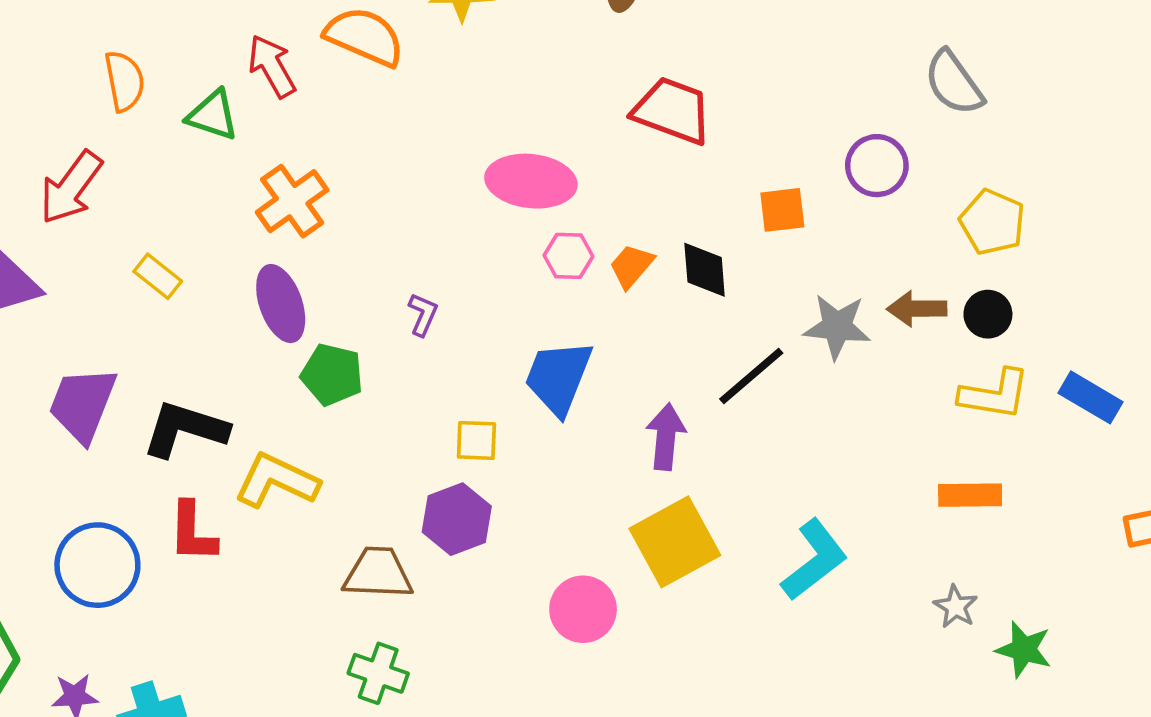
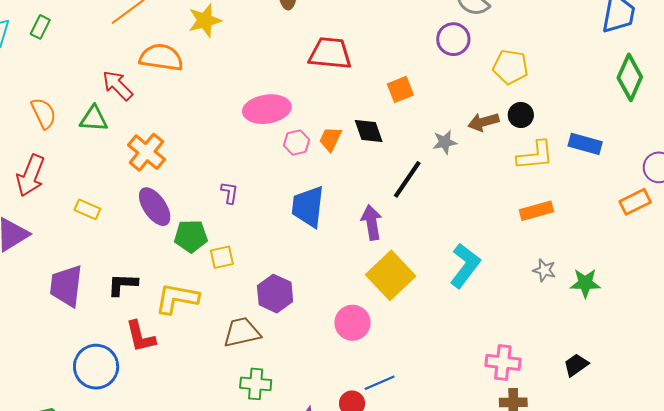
purple circle: (877, 166) -> (453, 39), moved
gray star: (837, 327) -> (445, 142), size x0.7
black L-shape: (185, 429) -> (123, 284), size x0.7
yellow square: (476, 440) -> (222, 257), moved

